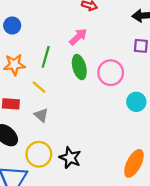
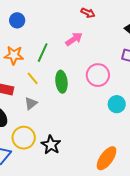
green ellipse: (79, 67) -> (61, 82), moved
gray triangle: (41, 115) -> (31, 103), turned 32

